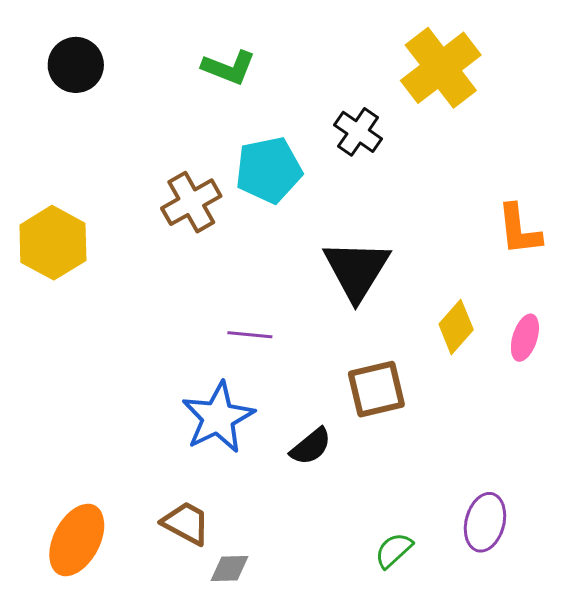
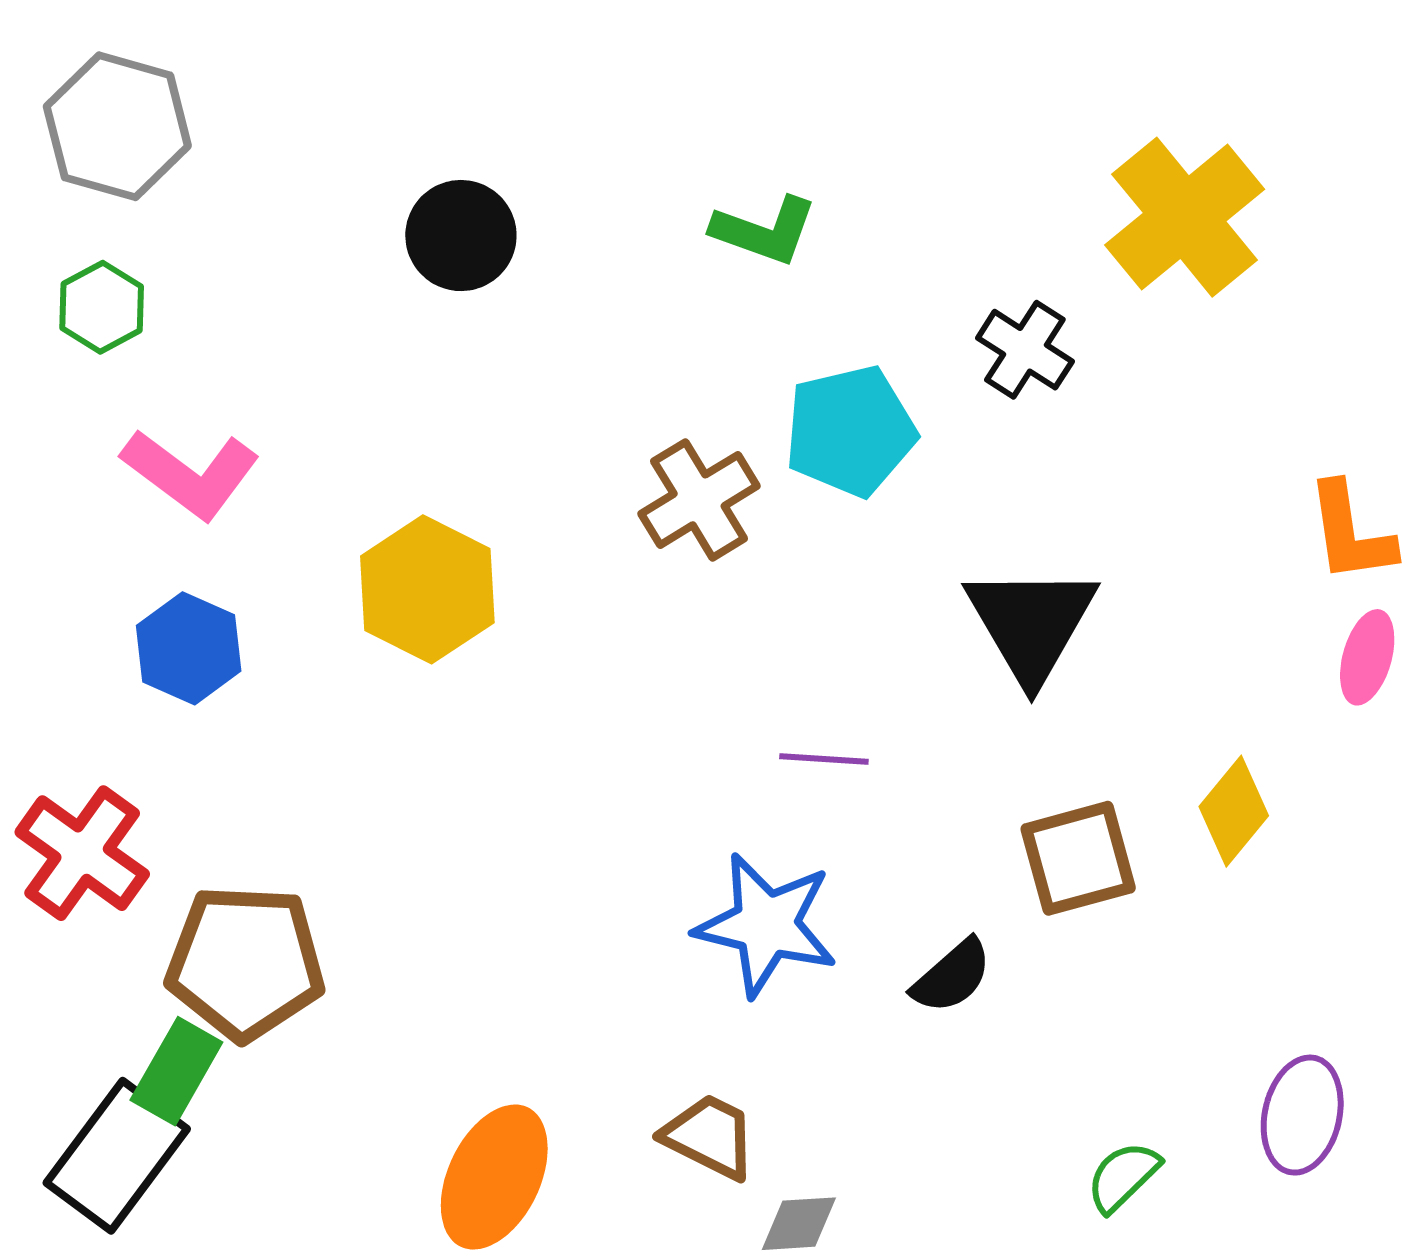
yellow diamond: (456, 327) -> (1234, 811), moved
pink ellipse: (525, 338) -> (1367, 657), moved
blue star: (218, 417) -> (766, 925), turned -30

